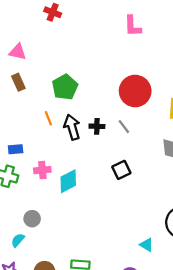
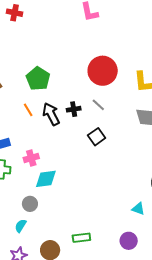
black square: (121, 170) -> (97, 137), moved
cyan diamond: (68, 181) -> (46, 179), moved, turned 30

